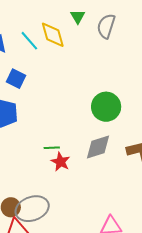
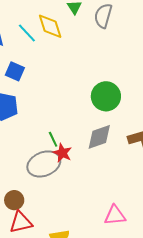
green line: (52, 148) -> (53, 139), turned 70
gray ellipse: (32, 209) -> (44, 164), moved

